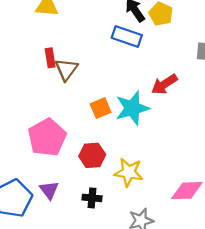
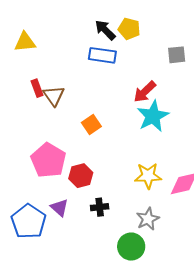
cyan star: (132, 108) -> (153, 116), moved
red hexagon: (92, 155) -> (81, 176), moved
yellow star: (129, 172) -> (148, 176), moved

